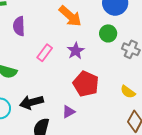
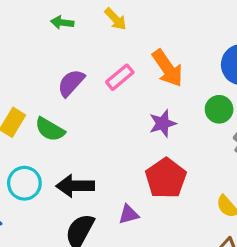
purple semicircle: (19, 26) -> (71, 83), moved, turned 30
pink rectangle: (45, 53) -> (120, 77), moved

